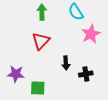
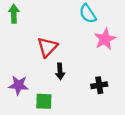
green arrow: (42, 12) -> (14, 14), moved
black arrow: (66, 63) -> (60, 71), moved

